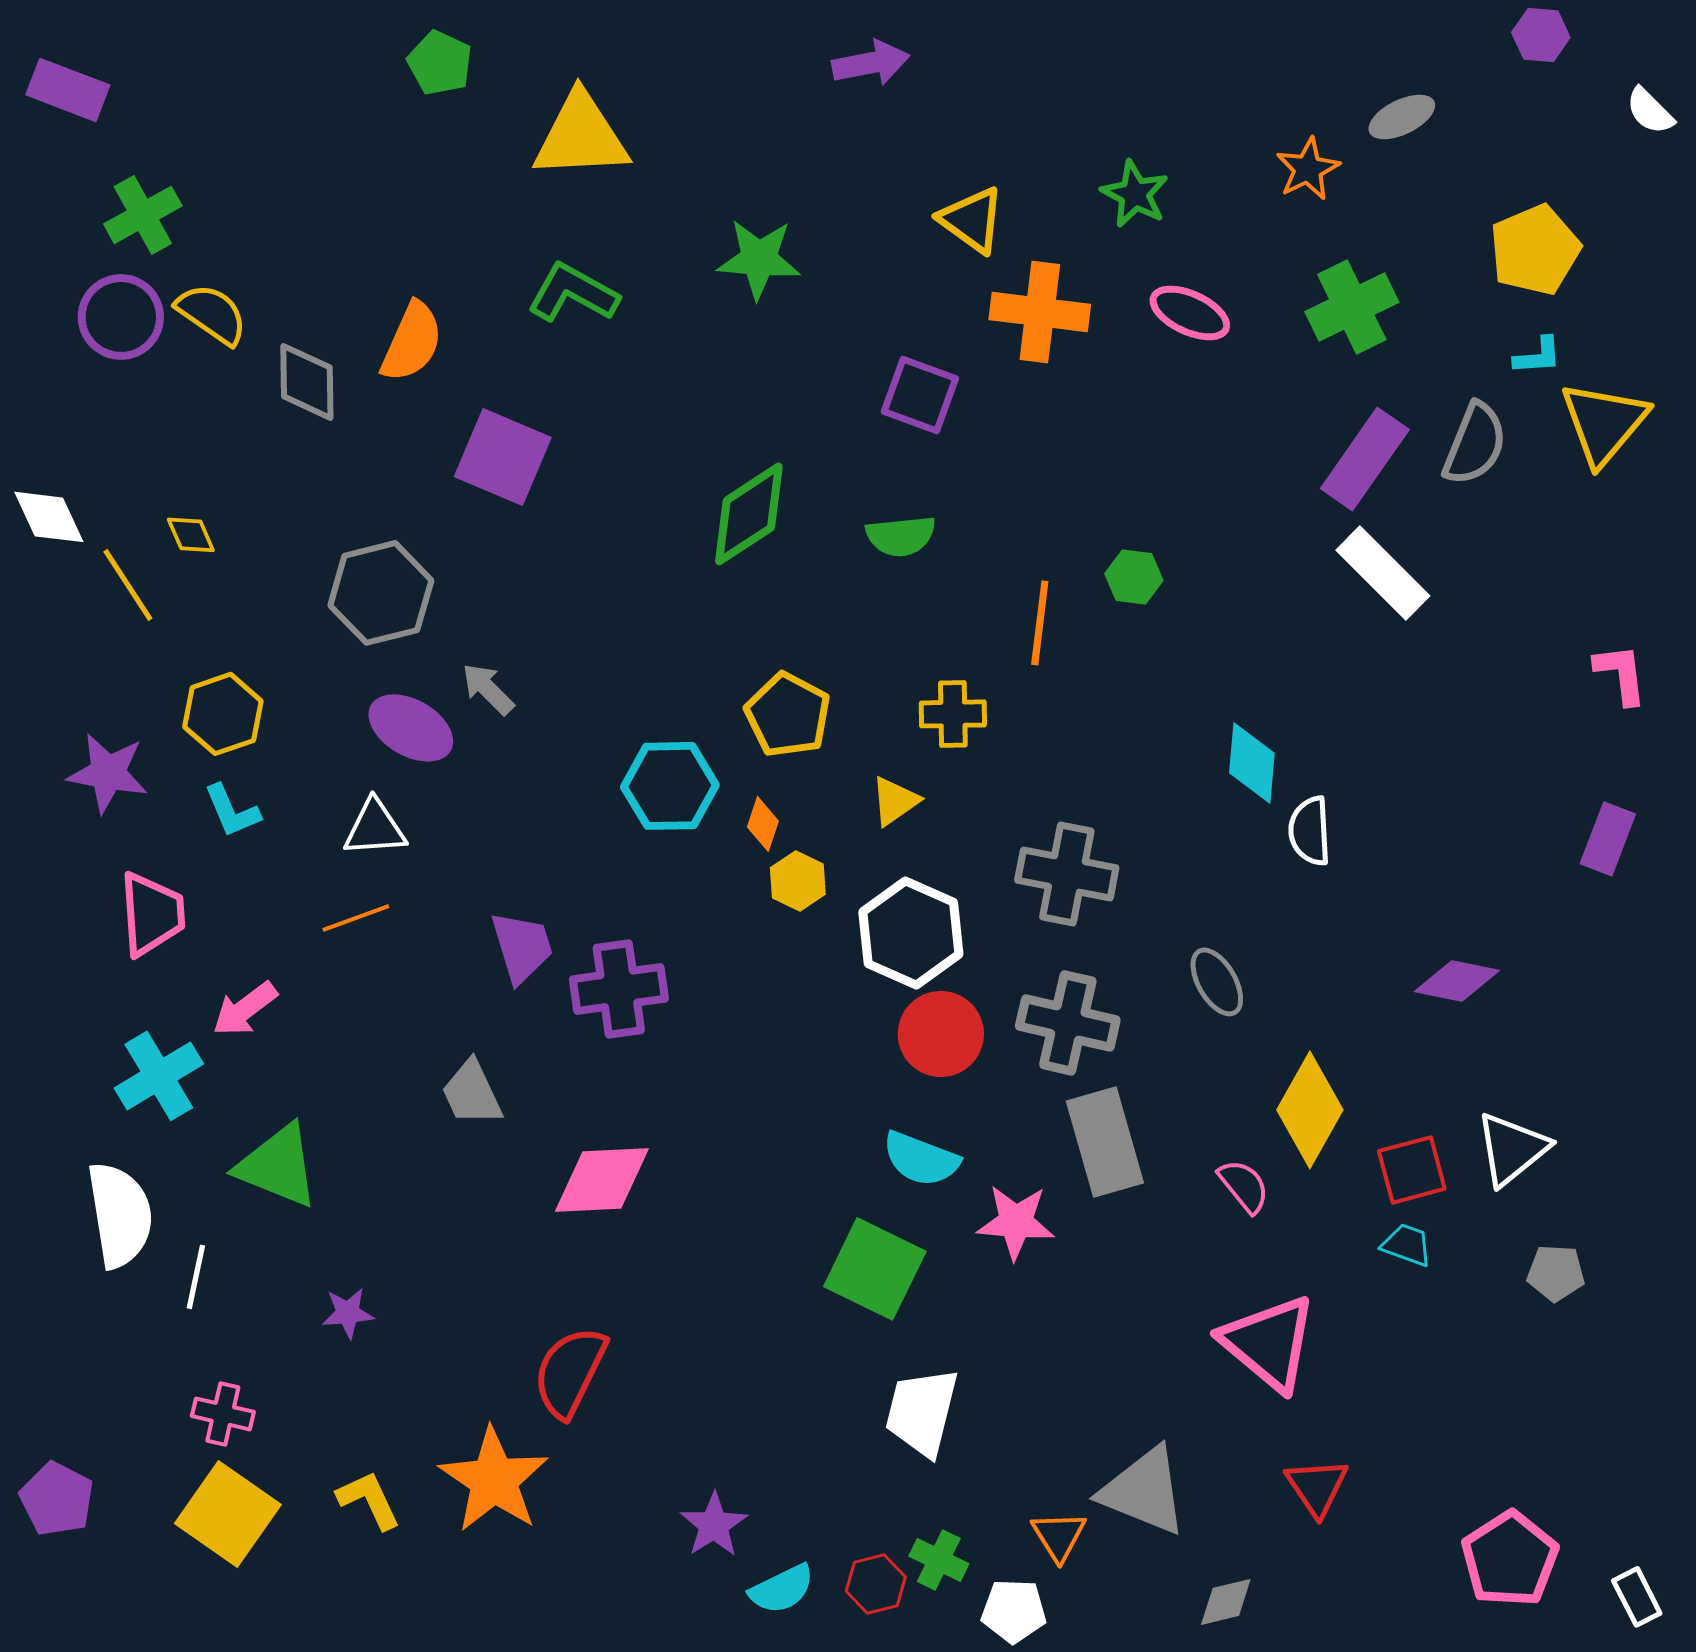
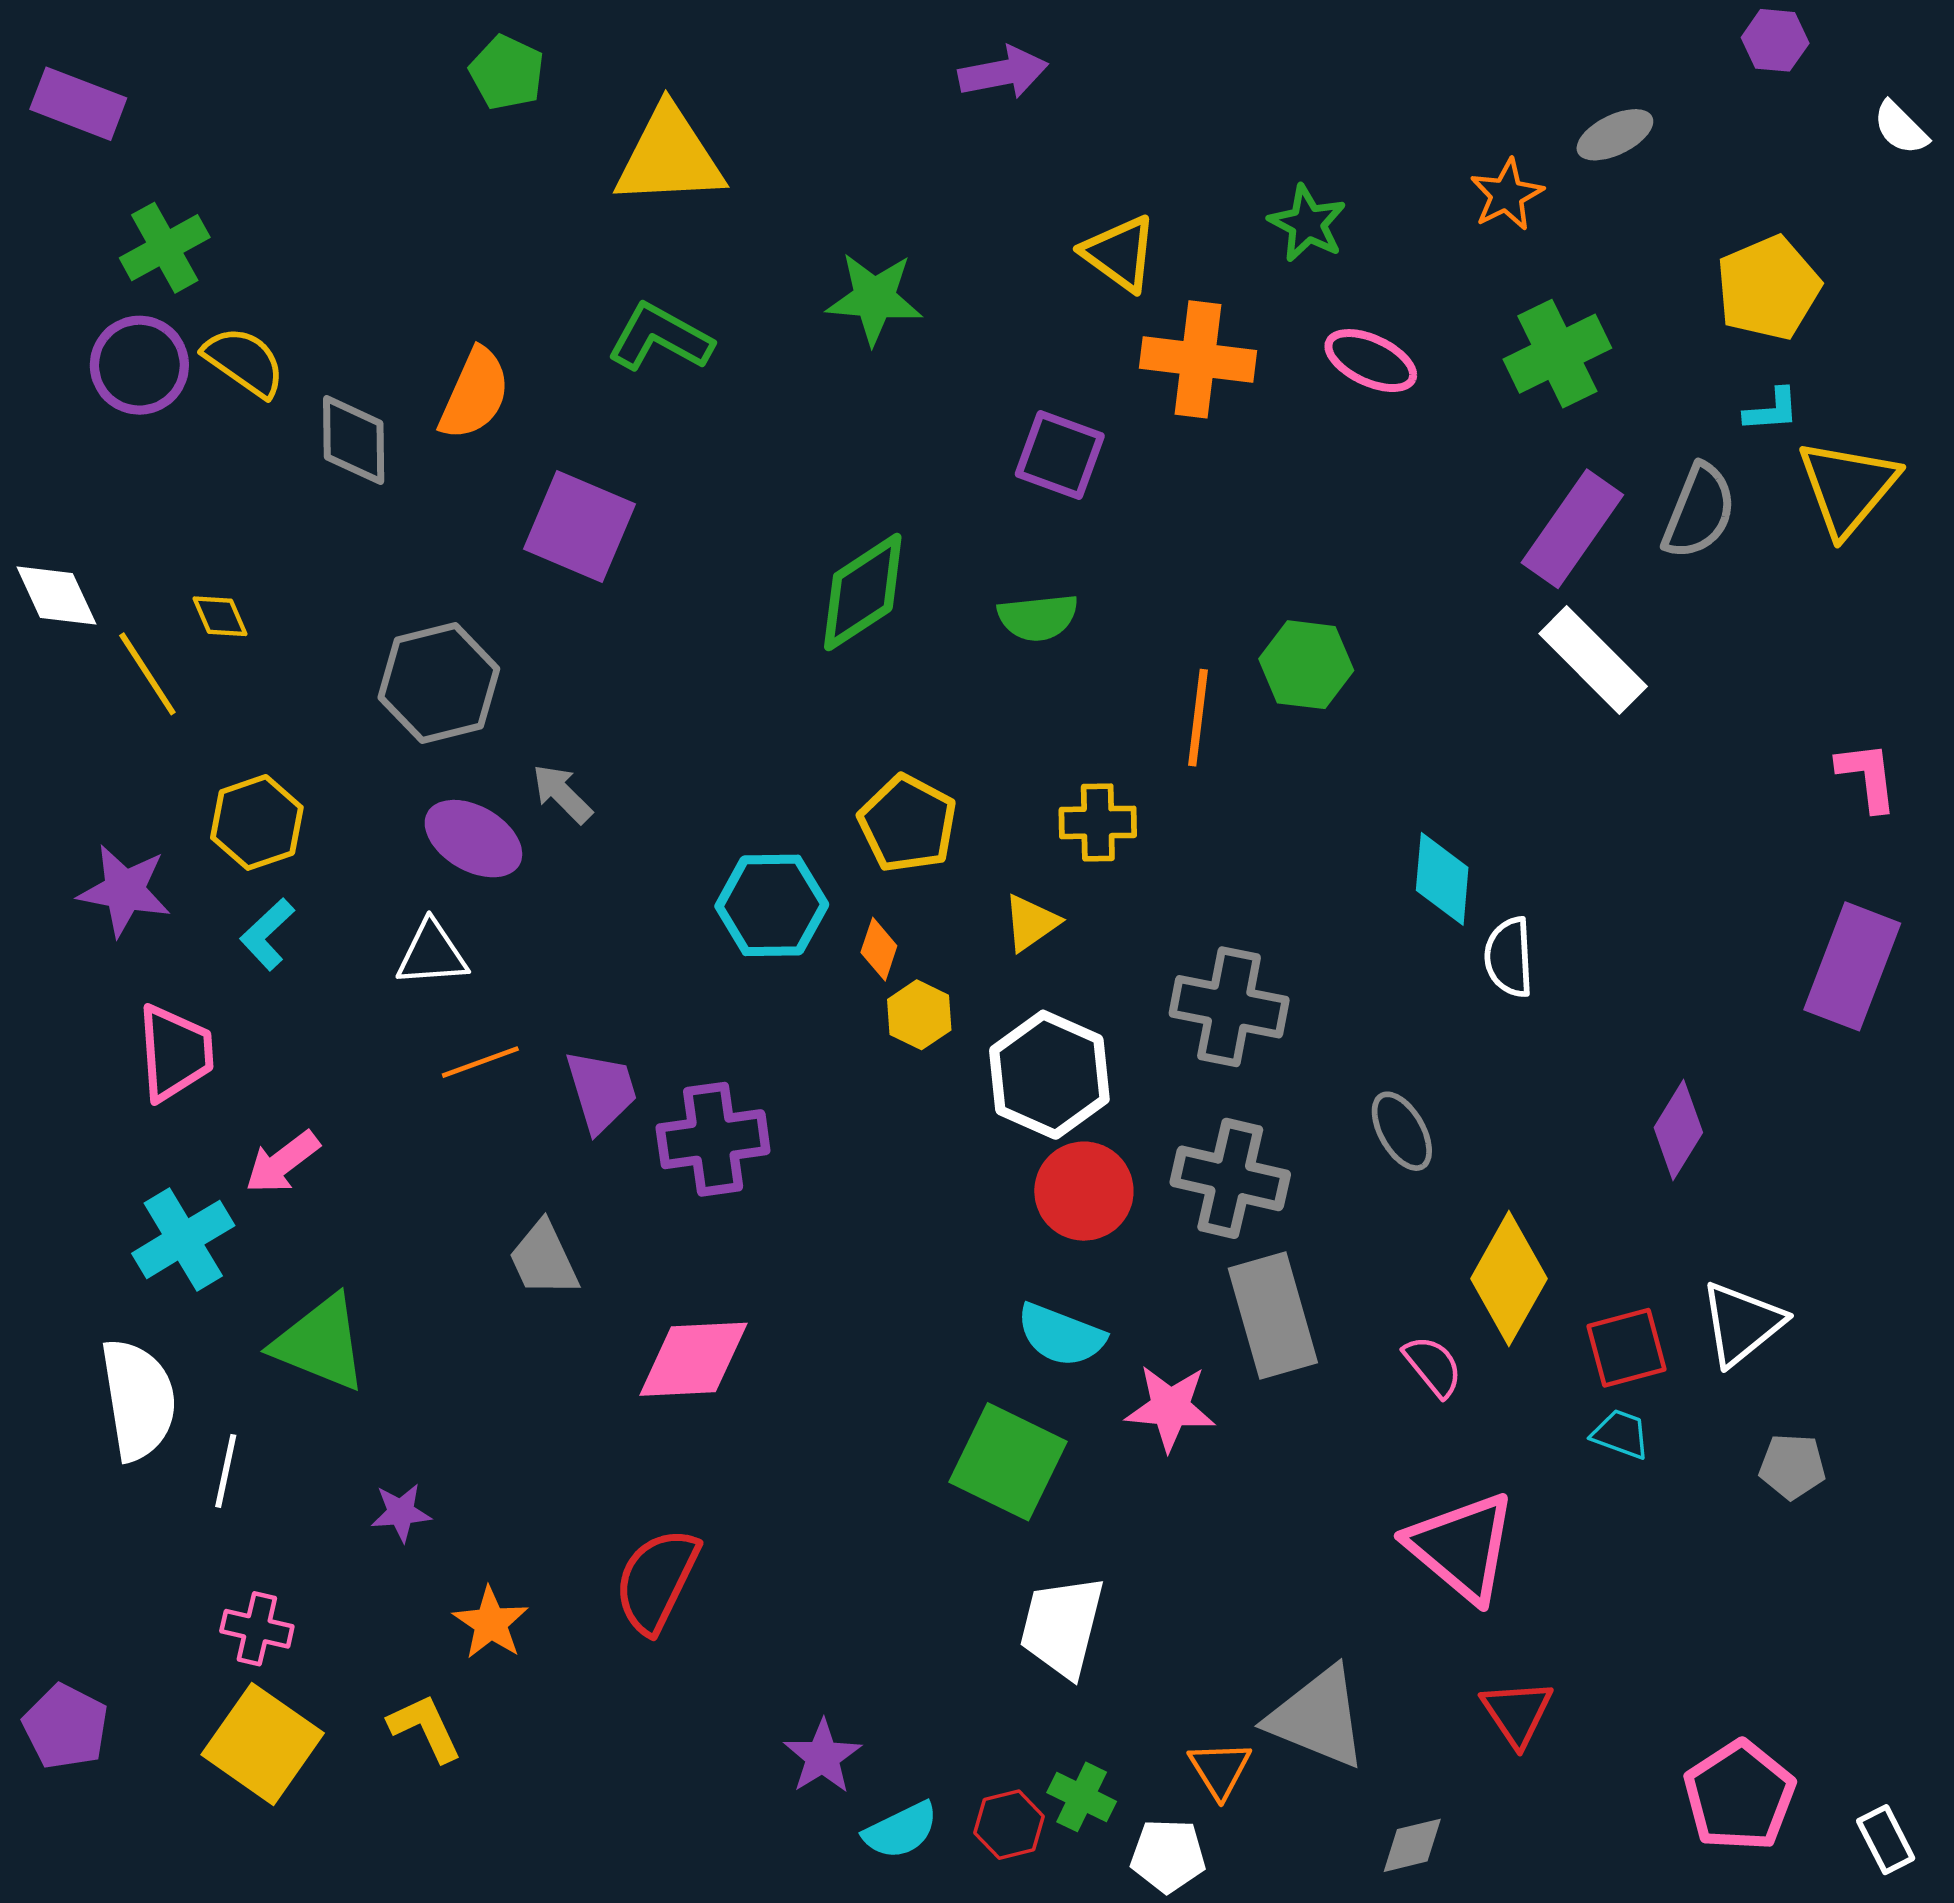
green hexagon: (1134, 577) -> (1306, 665), size x1.4
cyan L-shape: (232, 811) -> (267, 934), turned 70
purple rectangle: (1608, 839) -> (1852, 966), size x1.5
orange line: (356, 918) -> (480, 1062), moved
purple diamond: (1457, 981) -> (1678, 1130), turned -70
orange star: (494, 1480) -> (491, 1623), moved, size x0.6

